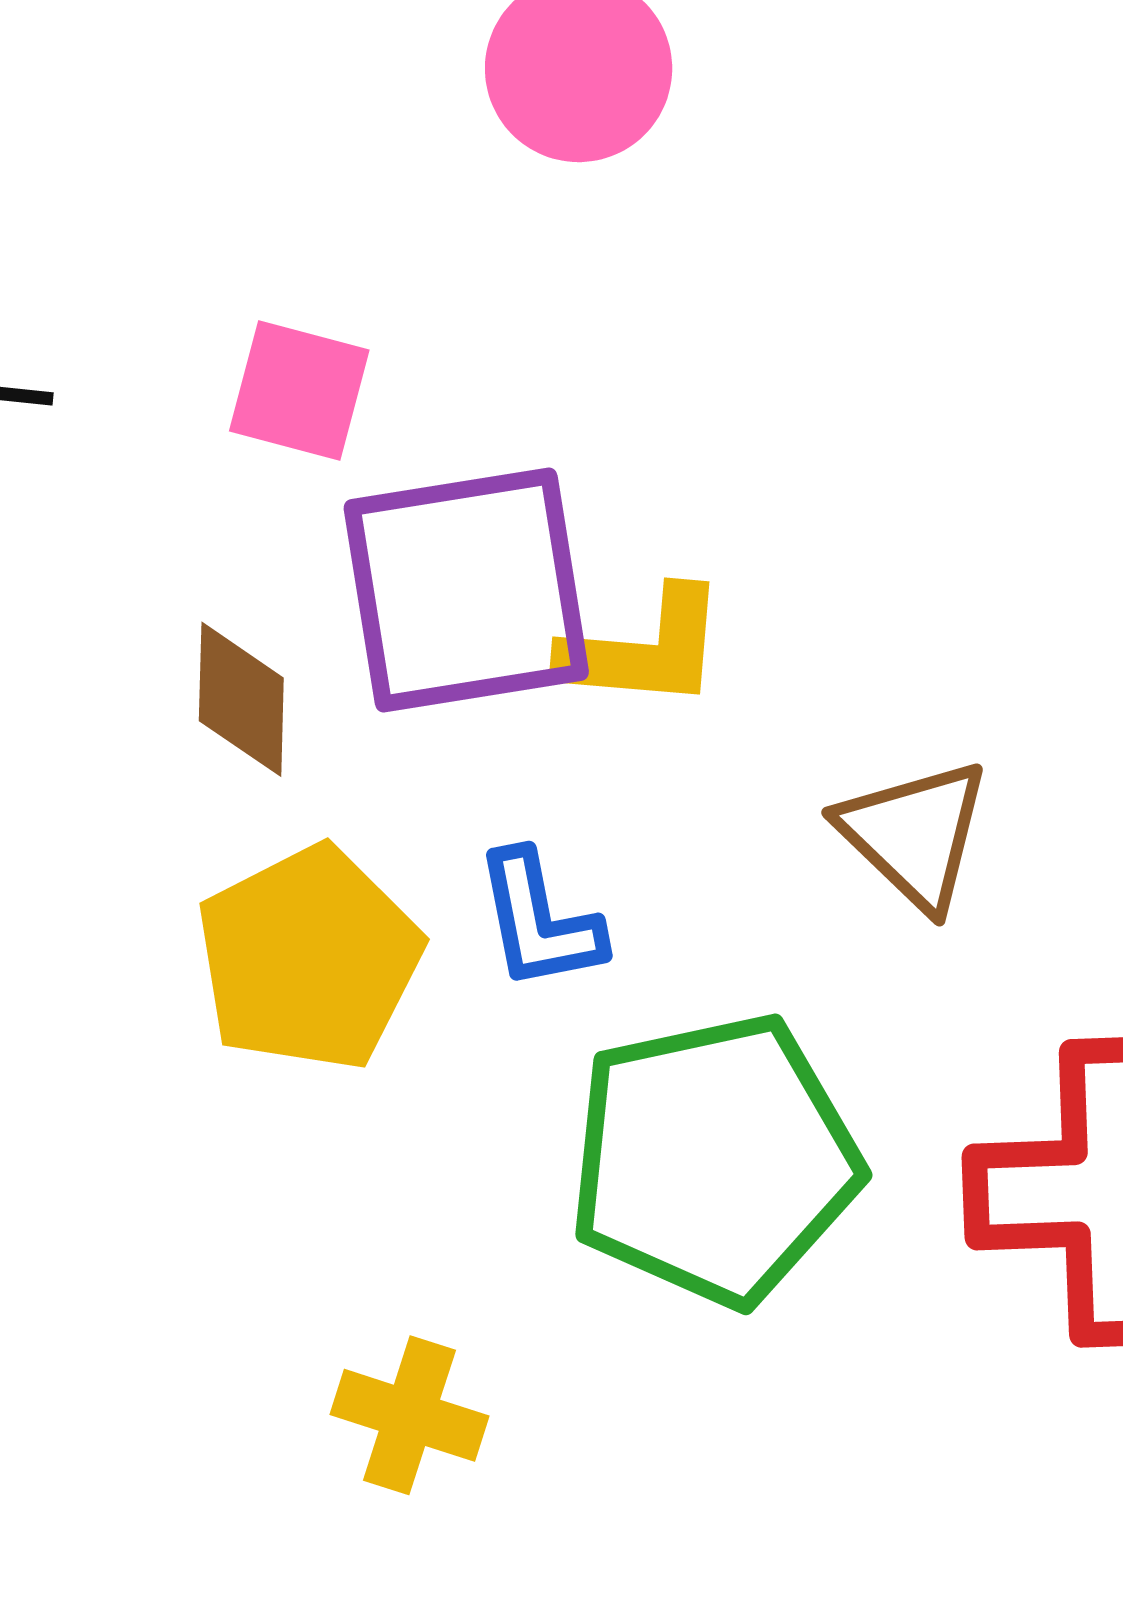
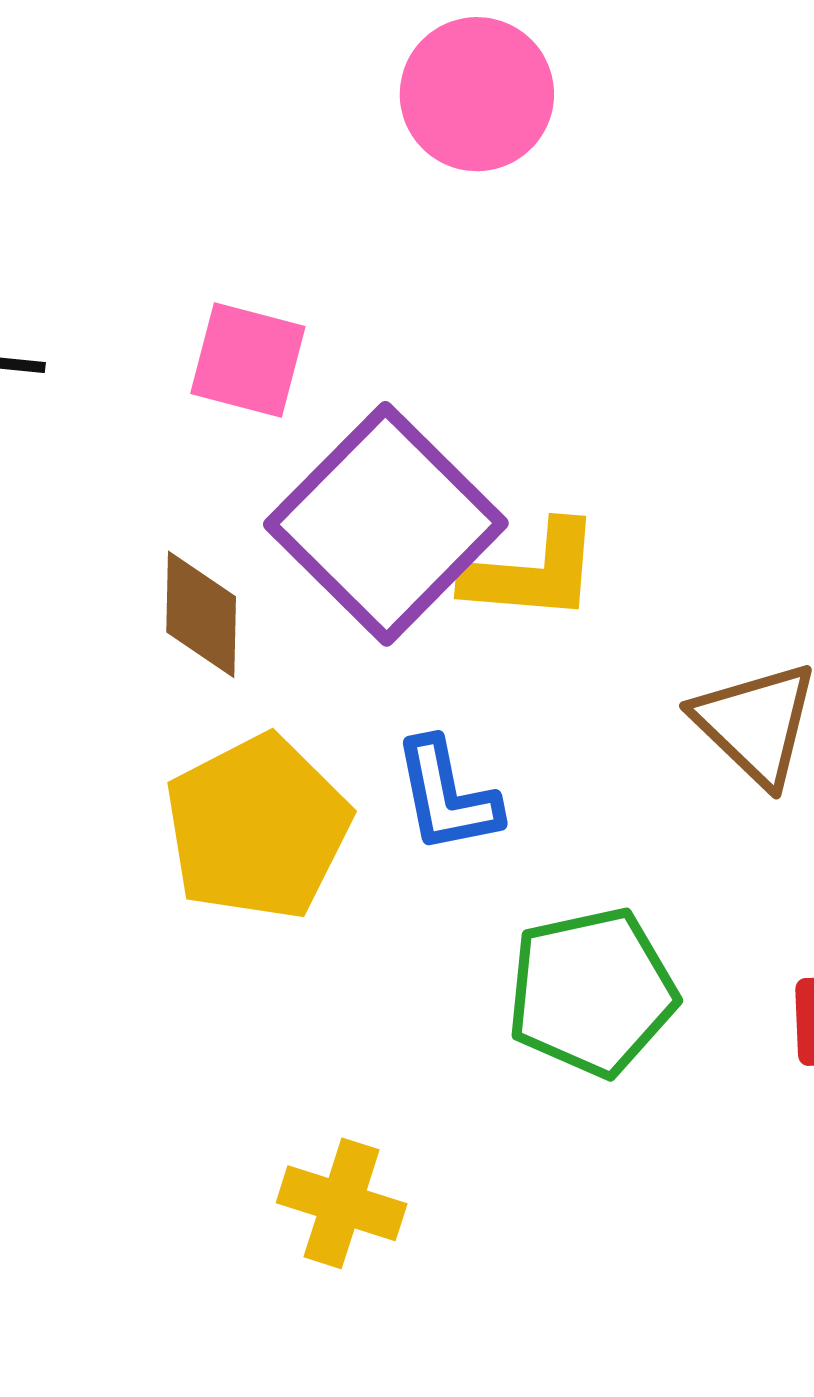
purple square: (466, 590) -> (386, 524), turned -36
green pentagon: (714, 1160) -> (592, 992), size x0.7

